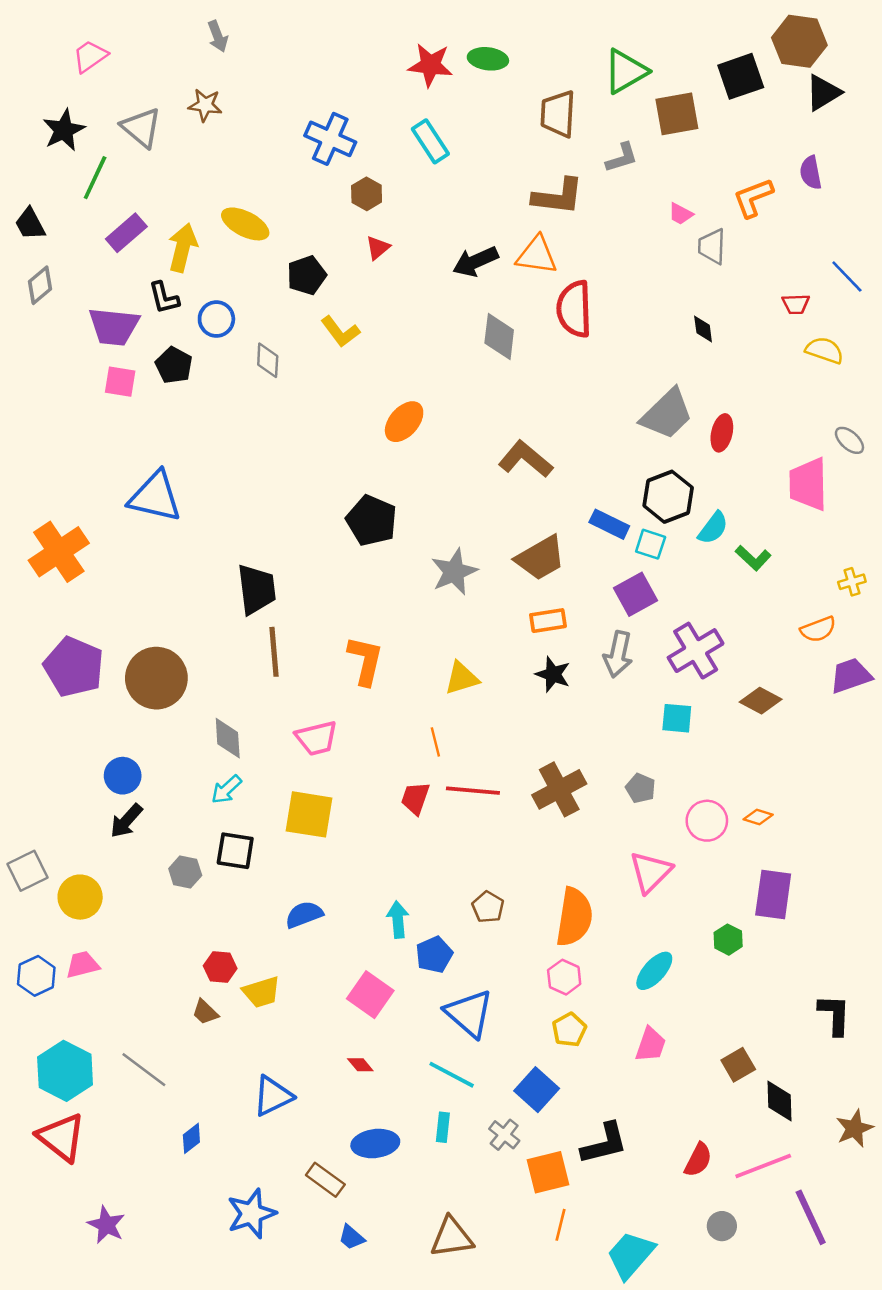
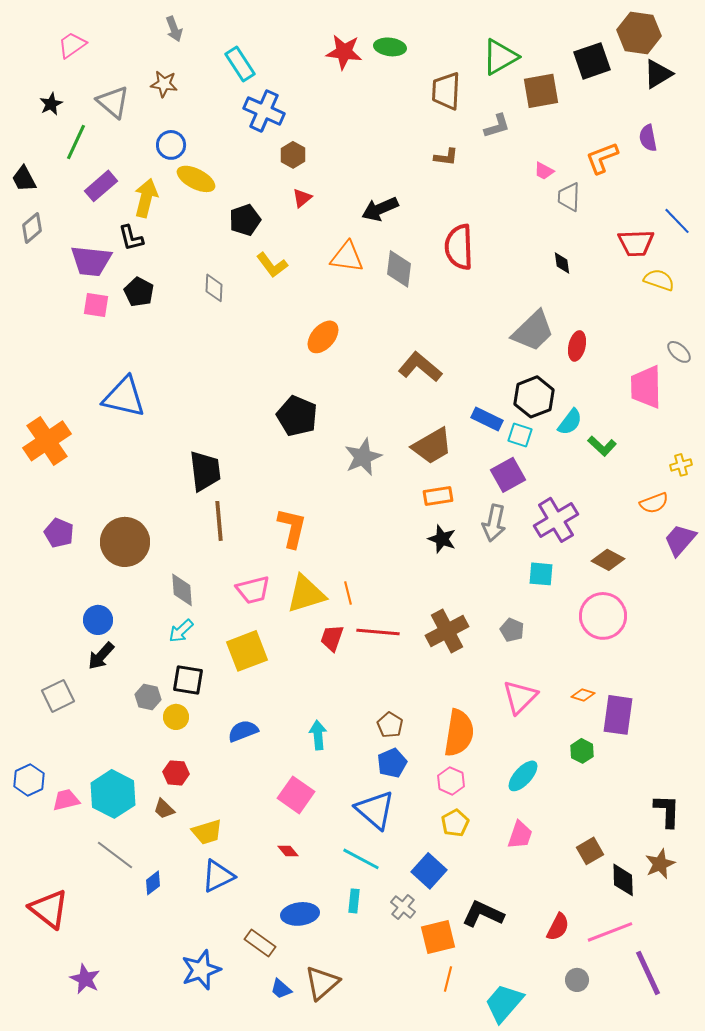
black star: (64, 130) -> (51, 104), size x0.7
cyan rectangle: (430, 141) -> (240, 64), moved
brown L-shape: (558, 196) -> (446, 157), size x0.6
orange triangle: (537, 255) -> (347, 257), moved
red trapezoid: (796, 304) -> (636, 243), size x1.6
blue circle: (216, 319) -> (171, 145), moved
purple pentagon: (74, 667) -> (59, 533), size x0.6
purple trapezoid: (851, 676) -> (680, 540), turned -30
yellow triangle: (462, 678) -> (306, 594), moved, size x1.4
yellow square: (309, 814) -> (247, 651), turned -30
orange diamond: (758, 817) -> (583, 695), moved
pink circle: (707, 821) -> (603, 616), moved, size x1.4
gray square: (28, 871) -> (58, 696), moved
yellow circle: (80, 897) -> (176, 717), moved, size x0.7
blue pentagon: (434, 955) -> (392, 763), moved
pink trapezoid: (83, 965) -> (66, 800), moved
yellow trapezoid: (261, 992) -> (207, 832), moved
cyan hexagon: (65, 1071) -> (113, 794), moved
brown star: (854, 1128) -> (660, 864), moved
blue diamond: (191, 1138) -> (153, 883), moved
black L-shape: (604, 1144) -> (483, 914), turned -141
brown triangle: (452, 1237) -> (322, 983), moved, turned -33

